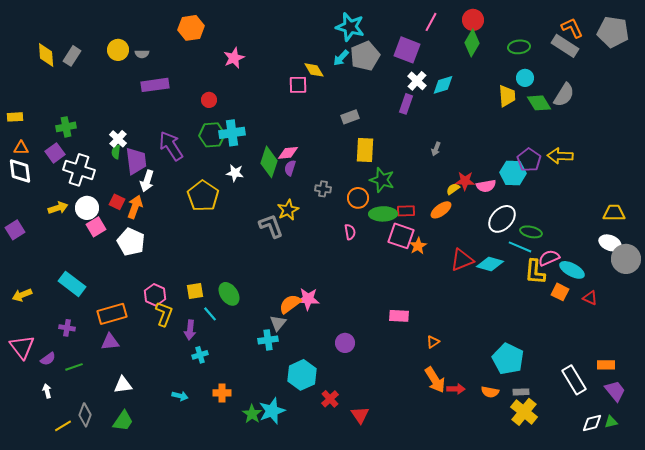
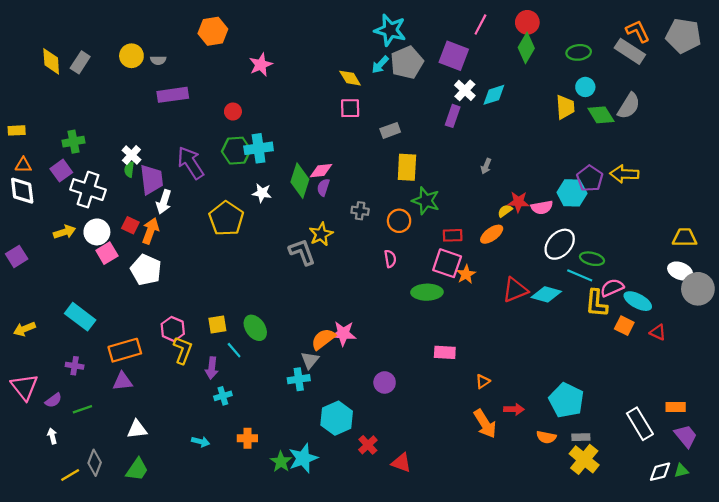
pink square: (298, 85) -> (350, 108), moved
green ellipse: (383, 214) -> (427, 292), moved
red arrow: (456, 389) -> (514, 409), moved
red triangle: (360, 415) -> (401, 463), turned -36

